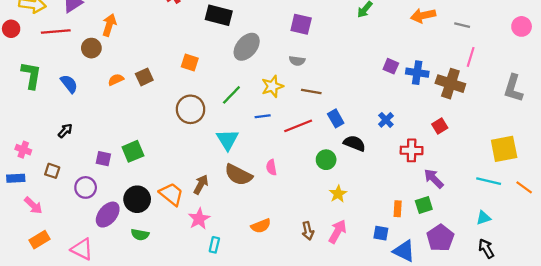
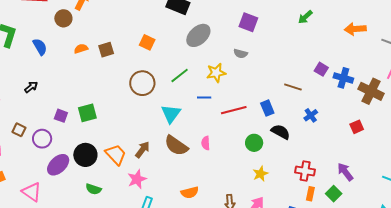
brown line: (311, 91) -> (293, 87), moved
red cross: (412, 150) -> (305, 171), moved
brown square: (52, 171) -> (19, 130), moved
green square: (424, 205) -> (334, 194), turned -35
green semicircle: (140, 235) -> (93, 189), moved

